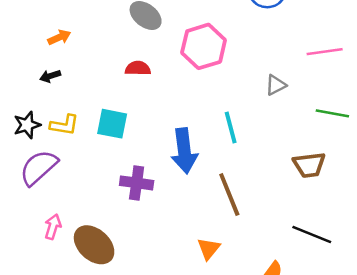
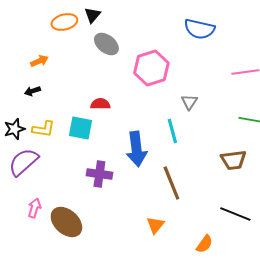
red semicircle: (138, 68) -> (100, 104), moved
gray triangle: (276, 85) -> (189, 102), moved, turned -30

